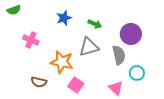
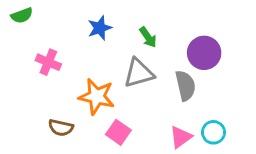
green arrow: (95, 24) -> (148, 37), turned 32
cyan circle: (137, 73) -> (213, 132), moved
pink triangle: (116, 88) -> (181, 137), turned 42

